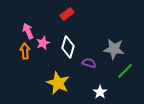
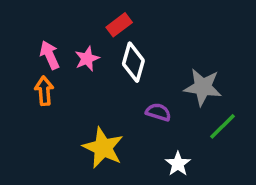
pink star: (43, 43) -> (87, 59), moved
white diamond: (68, 47) -> (133, 62), moved

